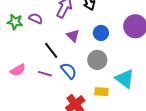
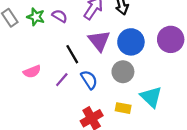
blue circle: (101, 33) -> (131, 42), size x1.5
purple triangle: (73, 36) -> (99, 41), size x1.5
purple line: (45, 74) -> (62, 80), turned -72

